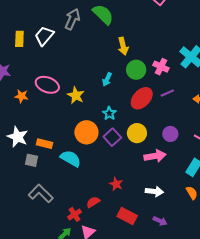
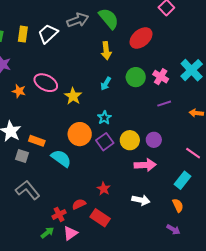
gray arrow: (72, 19) -> (78, 20), turned 40
yellow arrow: (123, 46) -> (106, 51), moved
red ellipse: (142, 98) -> (141, 38), moved
purple circle: (170, 134) -> (154, 140), moved
red rectangle: (127, 216) -> (100, 218), moved
purple arrow: (160, 221) -> (173, 229), moved

